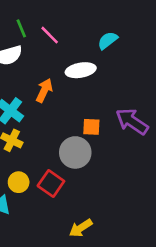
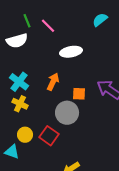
cyan semicircle: (108, 40) -> (100, 20), moved
orange arrow: (44, 90) -> (53, 82), moved

